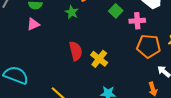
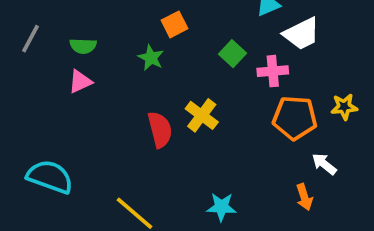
yellow cross: (99, 59) -> (202, 115), moved

